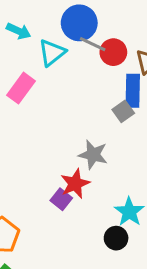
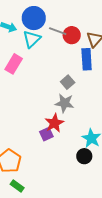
blue circle: (79, 23) -> (34, 18), moved
gray square: (123, 111) -> (68, 82), moved
purple square: (61, 199) -> (46, 134), turned 32

